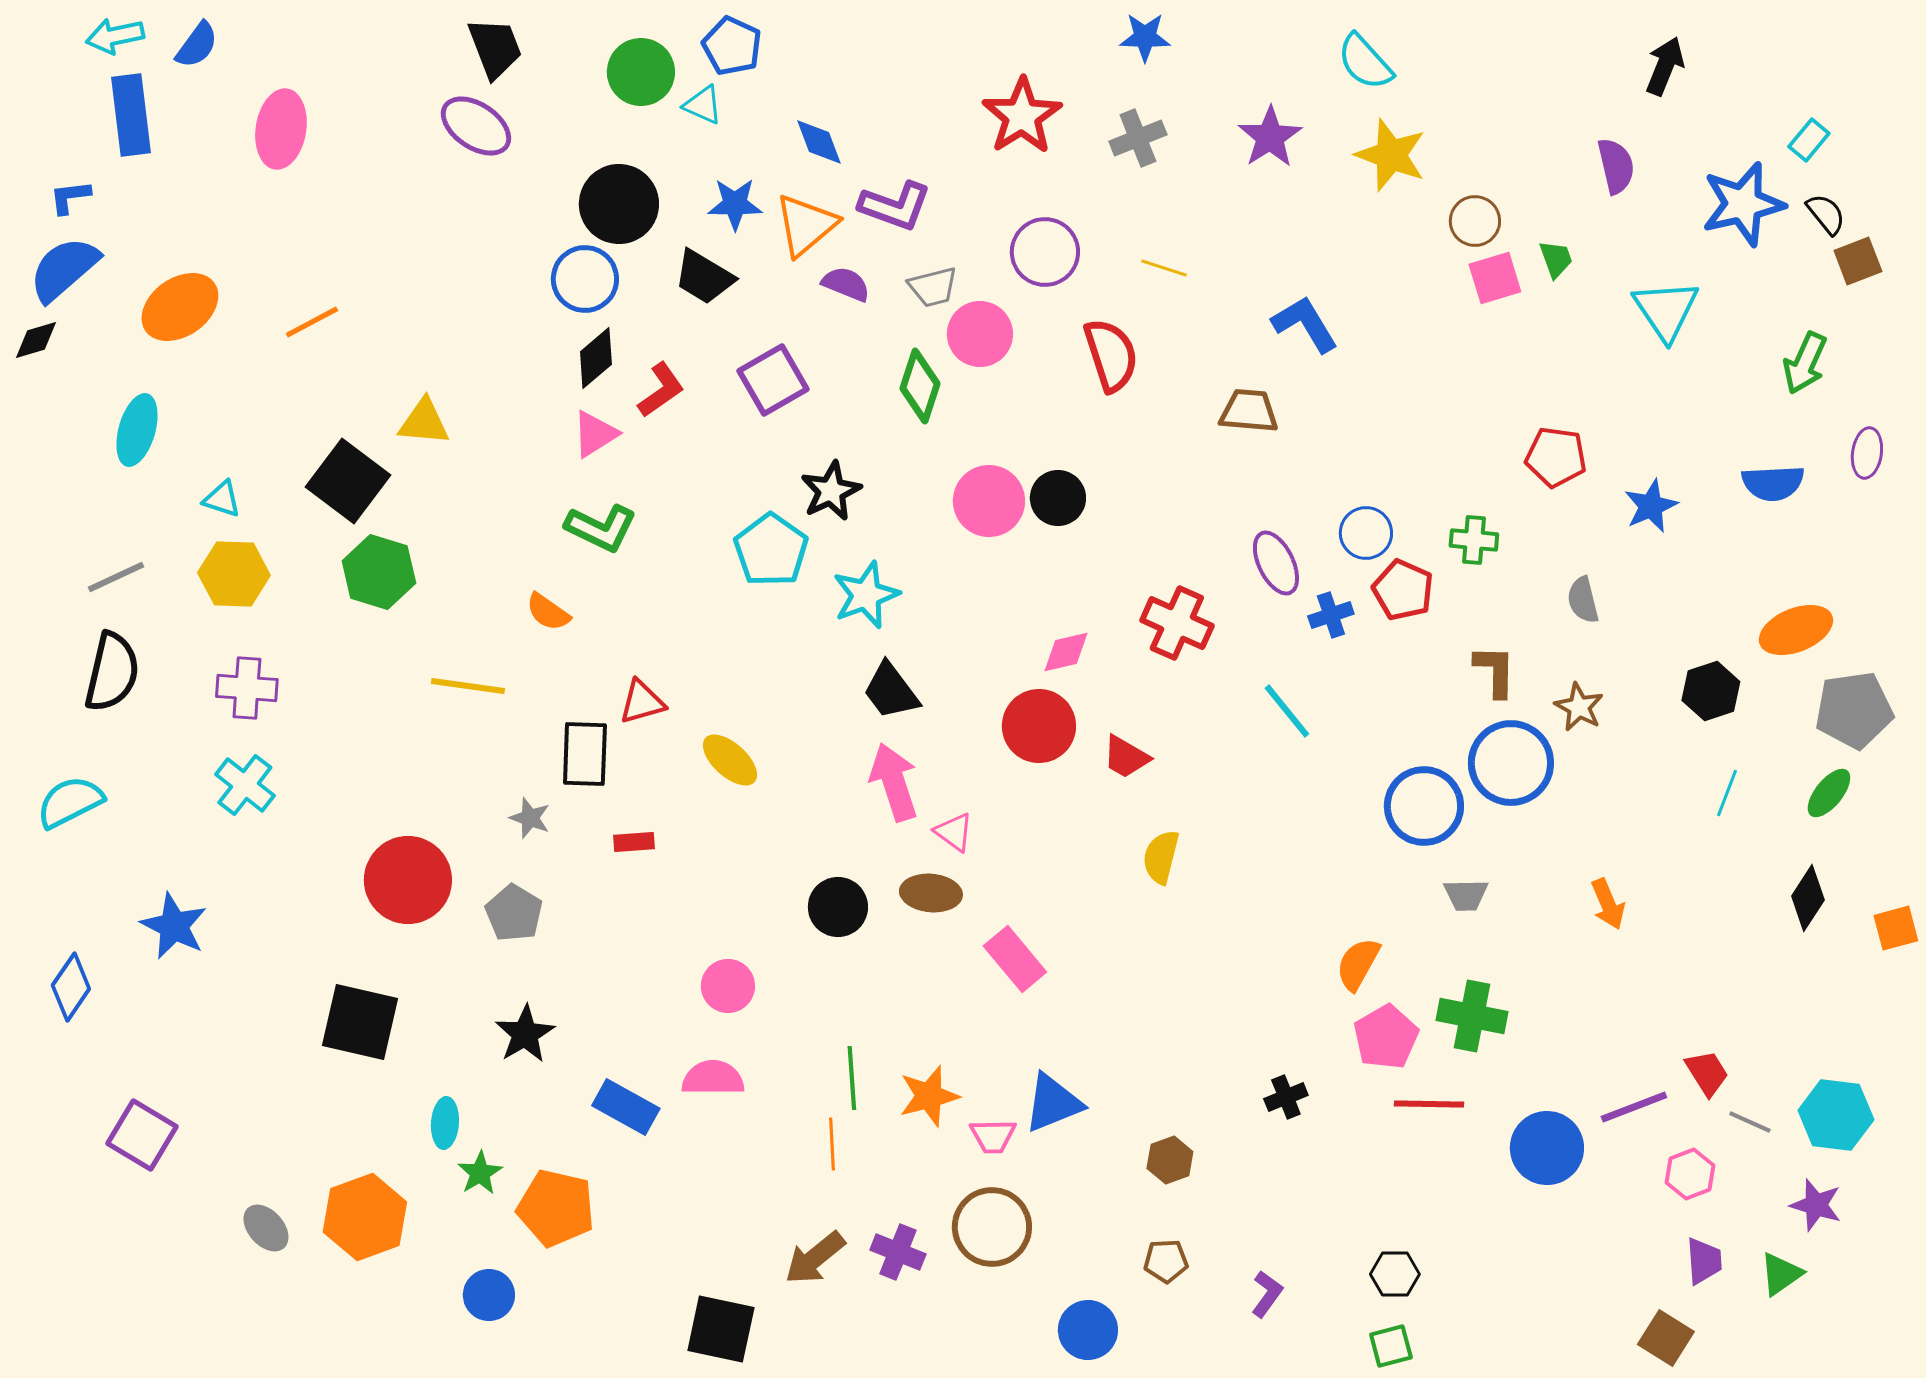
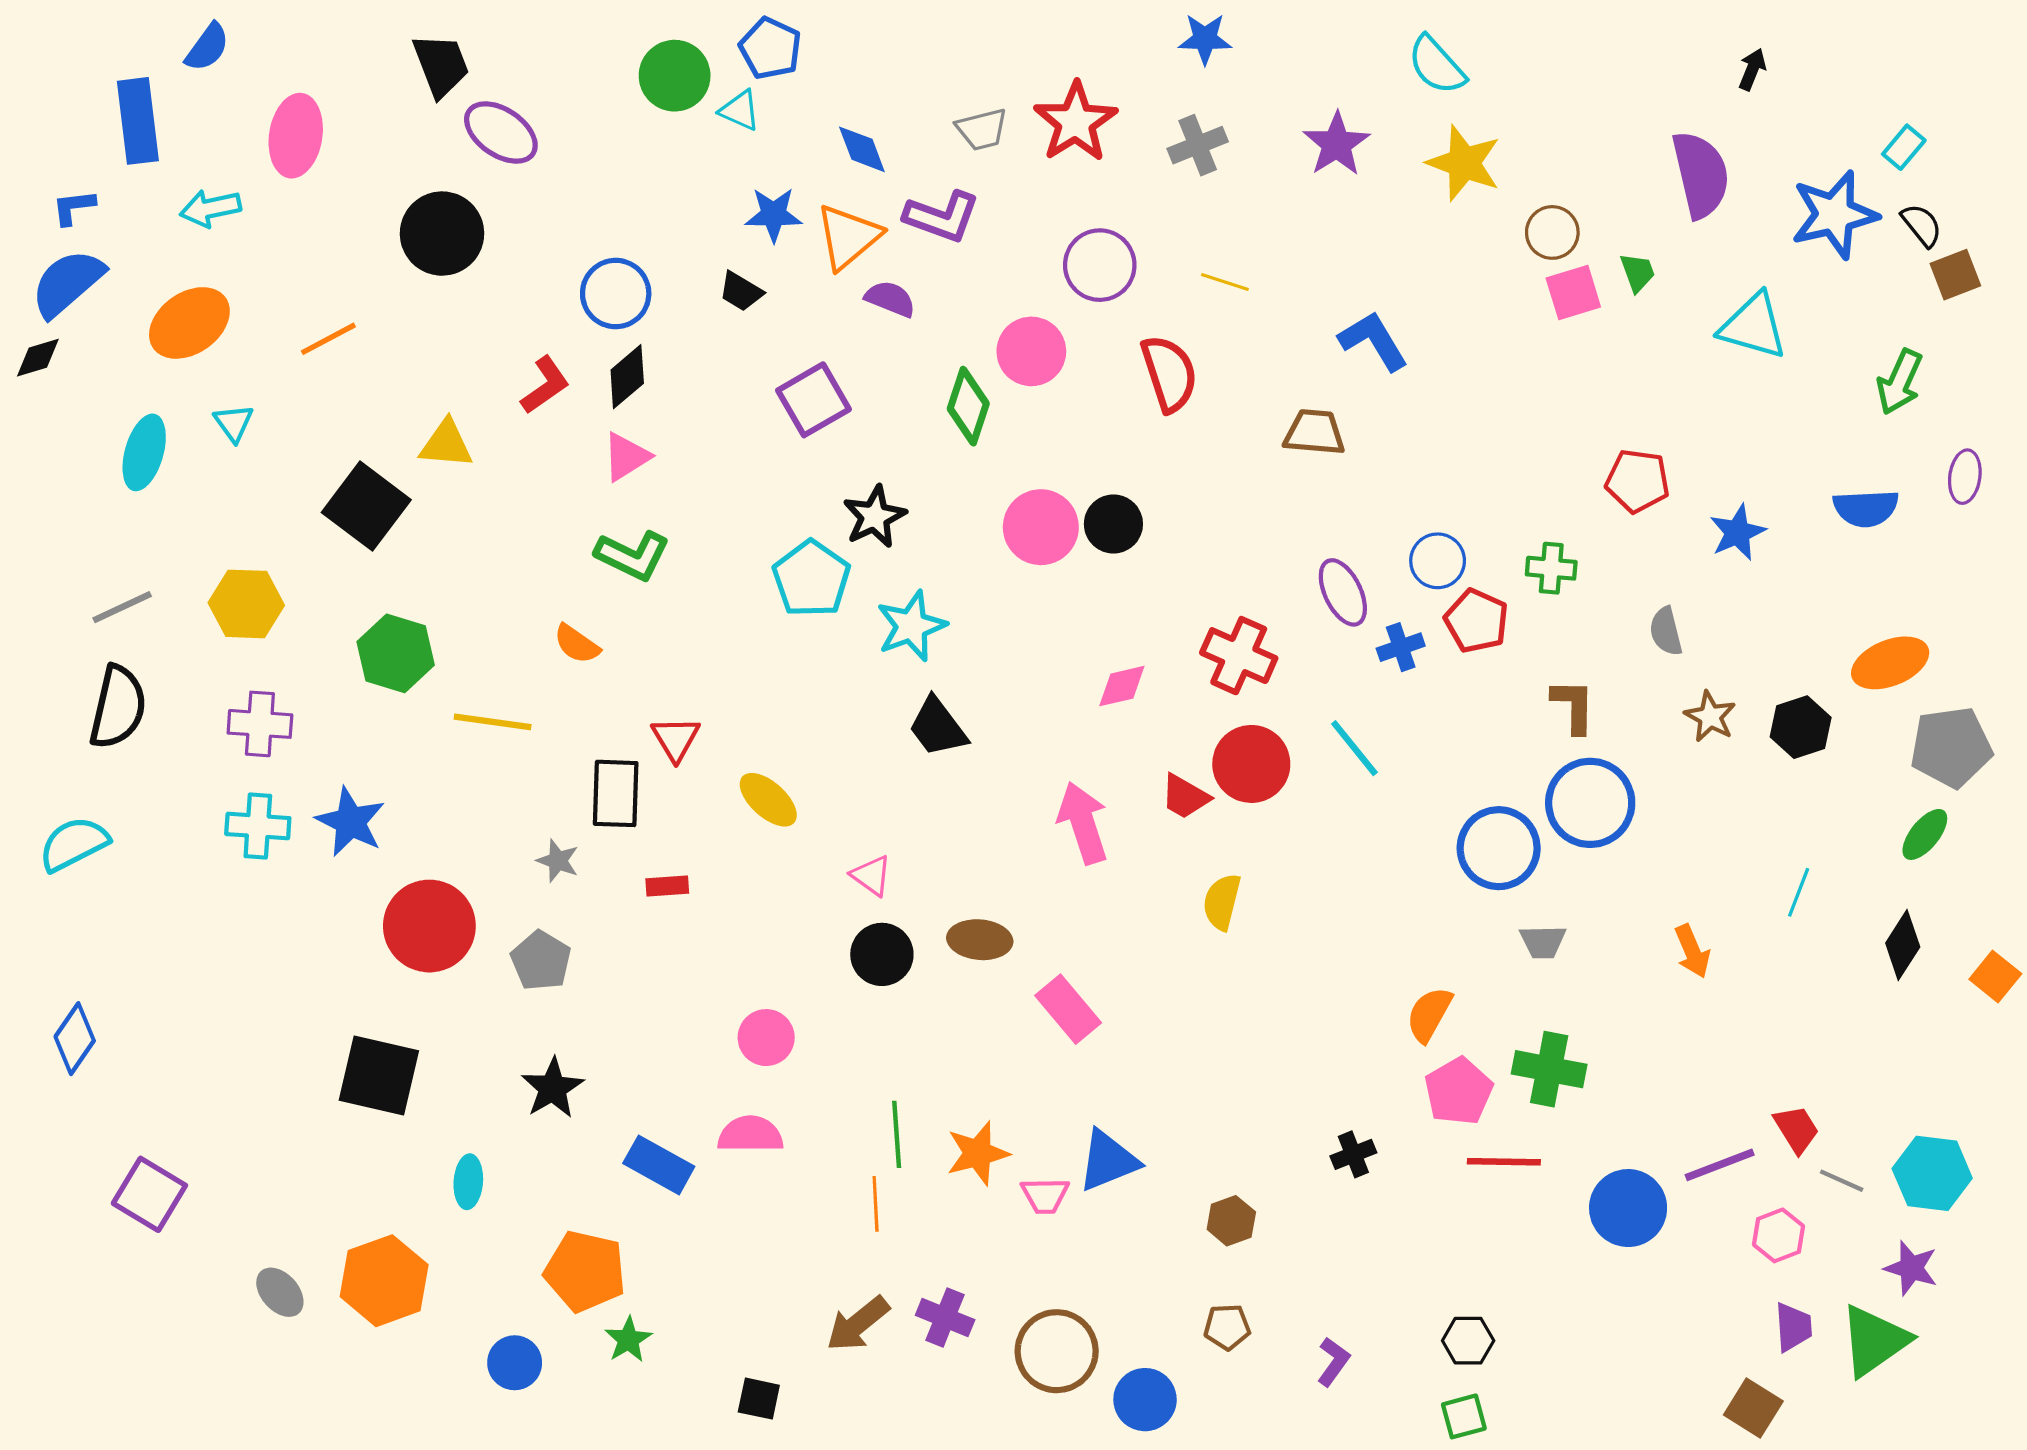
cyan arrow: (115, 36) -> (210, 208), moved
black trapezoid: (495, 48) -> (441, 65), moved
black arrow: (1665, 66) -> (1752, 69), size x0.7
purple semicircle: (1616, 166) -> (1701, 175), size x1.5
black circle: (619, 204) -> (442, 234), moved
black trapezoid: (704, 277) -> (741, 291), size x0.7
gray trapezoid: (933, 287) -> (982, 129), moved
cyan triangle: (1666, 310) -> (1753, 326), turned -40
red L-shape: (661, 390) -> (545, 385), moved
cyan triangle: (222, 499) -> (234, 423), moved, turned 36
green hexagon: (379, 572) -> (396, 653), moved
red triangle: (642, 702) -> (676, 739), turned -45
brown star: (1579, 707) -> (1710, 717), moved
red circle: (1039, 726) -> (1251, 764), moved
pink arrow: (894, 782) -> (1083, 823), moved
cyan cross: (245, 785) -> (258, 826), turned -34
cyan line: (1727, 793) -> (1799, 892), moved
pink triangle: (954, 832) -> (871, 875), moved
blue star: (174, 926) -> (350, 822), moved
orange square: (1896, 928) -> (1995, 977), turned -36
green star: (480, 1173) -> (628, 1340), moved
brown circle: (992, 1227) -> (1057, 1351), moved
green triangle: (1781, 1274) -> (1874, 1341), size x1.6
black square: (721, 1329) -> (759, 1399), size x0.6

